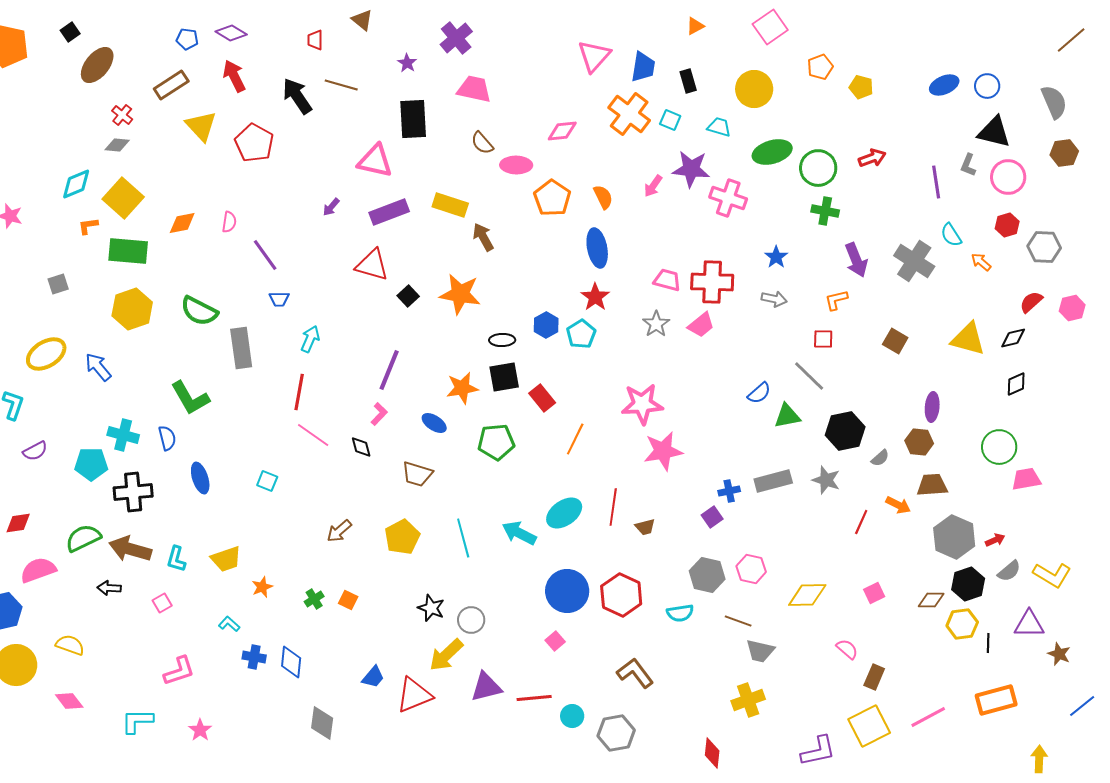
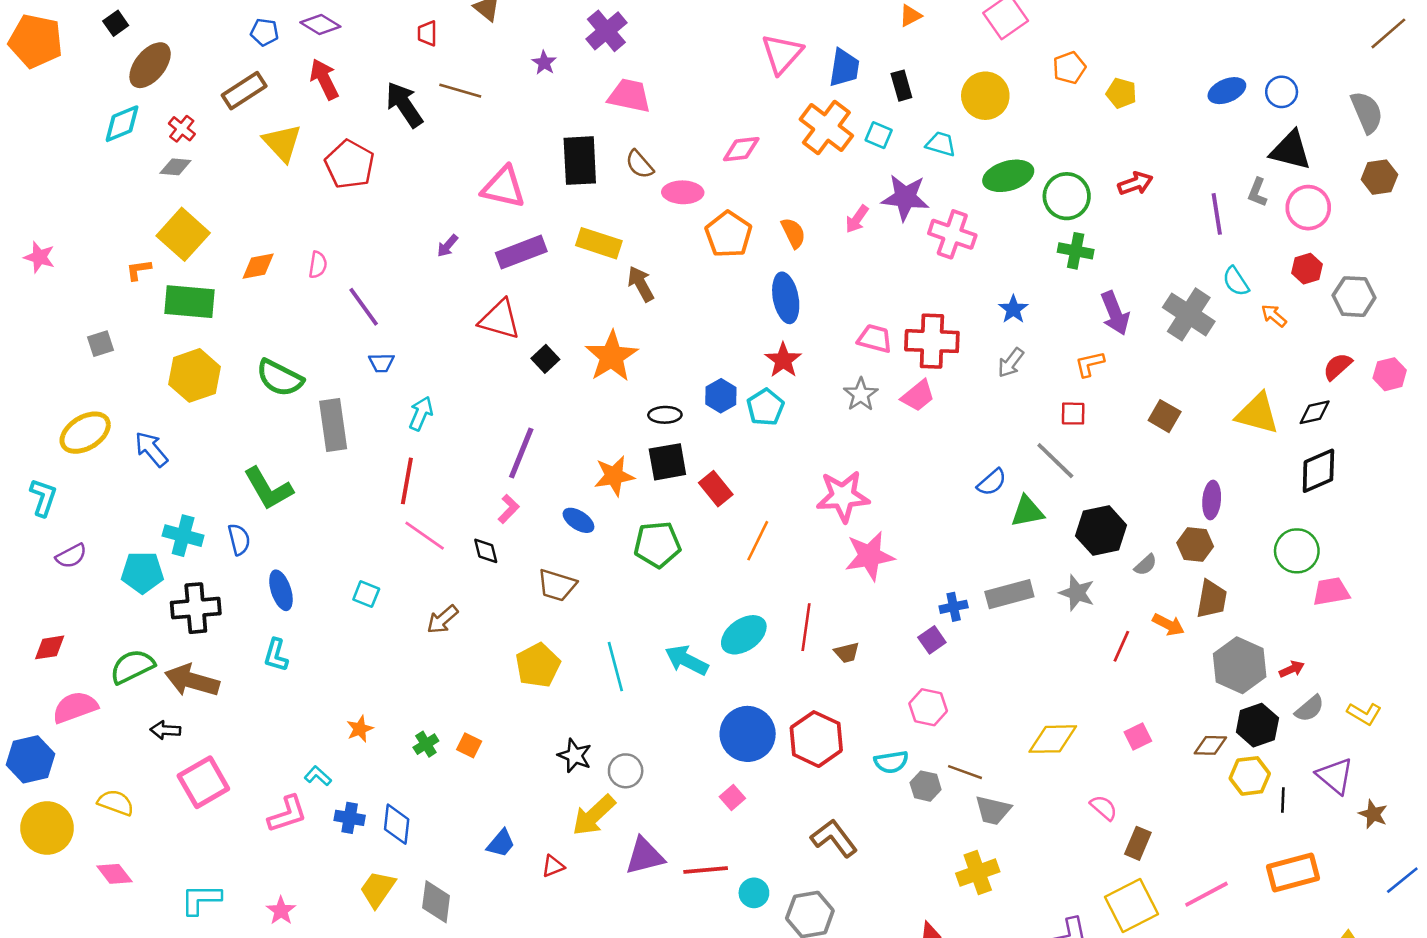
black rectangle: (413, 119) -> (580, 161), moved
cyan diamond: (76, 184) -> (122, 124), moved
orange star: (460, 294) -> (612, 356), turned 30
gray arrow: (774, 299) -> (1011, 363), turned 115
black diamond: (1016, 384) -> (1318, 471), size x1.5
brown trapezoid: (932, 485) -> (1212, 599), turned 104
brown arrow: (339, 531) -> (442, 620), moved
cyan L-shape: (176, 559) -> (276, 655), moved
yellow trapezoid: (226, 559) -> (378, 889), moved, turned 144
pink hexagon: (751, 569) -> (928, 707), moved
gray hexagon: (707, 575) -> (926, 786), moved, size x0.7
yellow L-shape: (1052, 575) -> (1364, 714), size x0.7
pink square: (162, 603) -> (203, 782), moved, size x2.0
purple triangle: (1029, 624) -> (1335, 776), turned 40
pink L-shape: (179, 671) -> (287, 814), moved
red triangle: (414, 695) -> (553, 866), size x0.5

